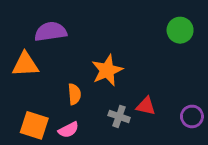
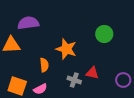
green circle: (180, 30) -> (104, 34), moved
orange star: (107, 70) -> (66, 49), turned -30

